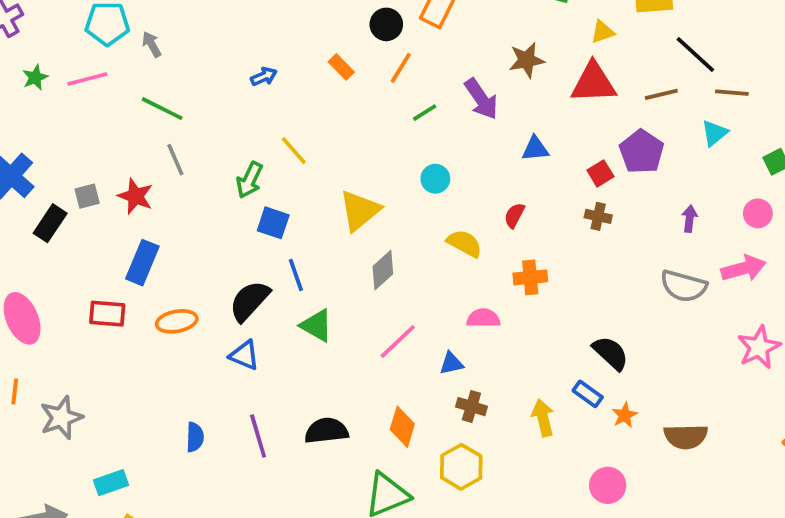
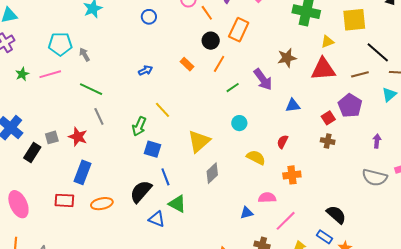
pink line: (398, 342) -> (286, 221), moved
blue triangle: (244, 355) -> (157, 219), moved
blue triangle: (451, 363) -> (247, 213), moved

